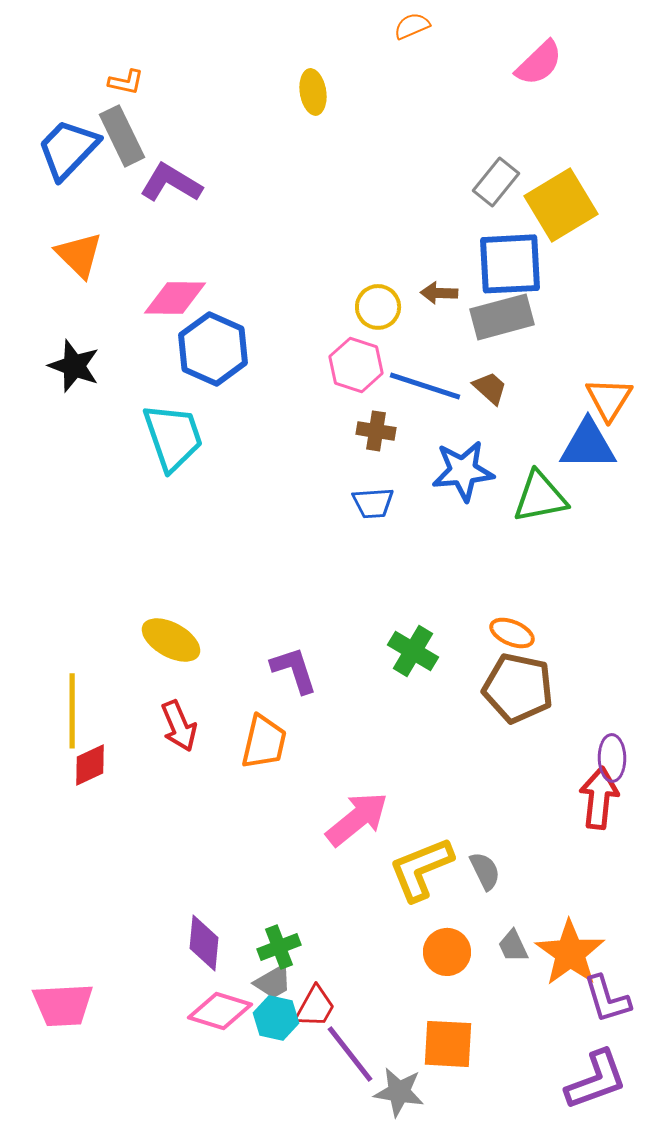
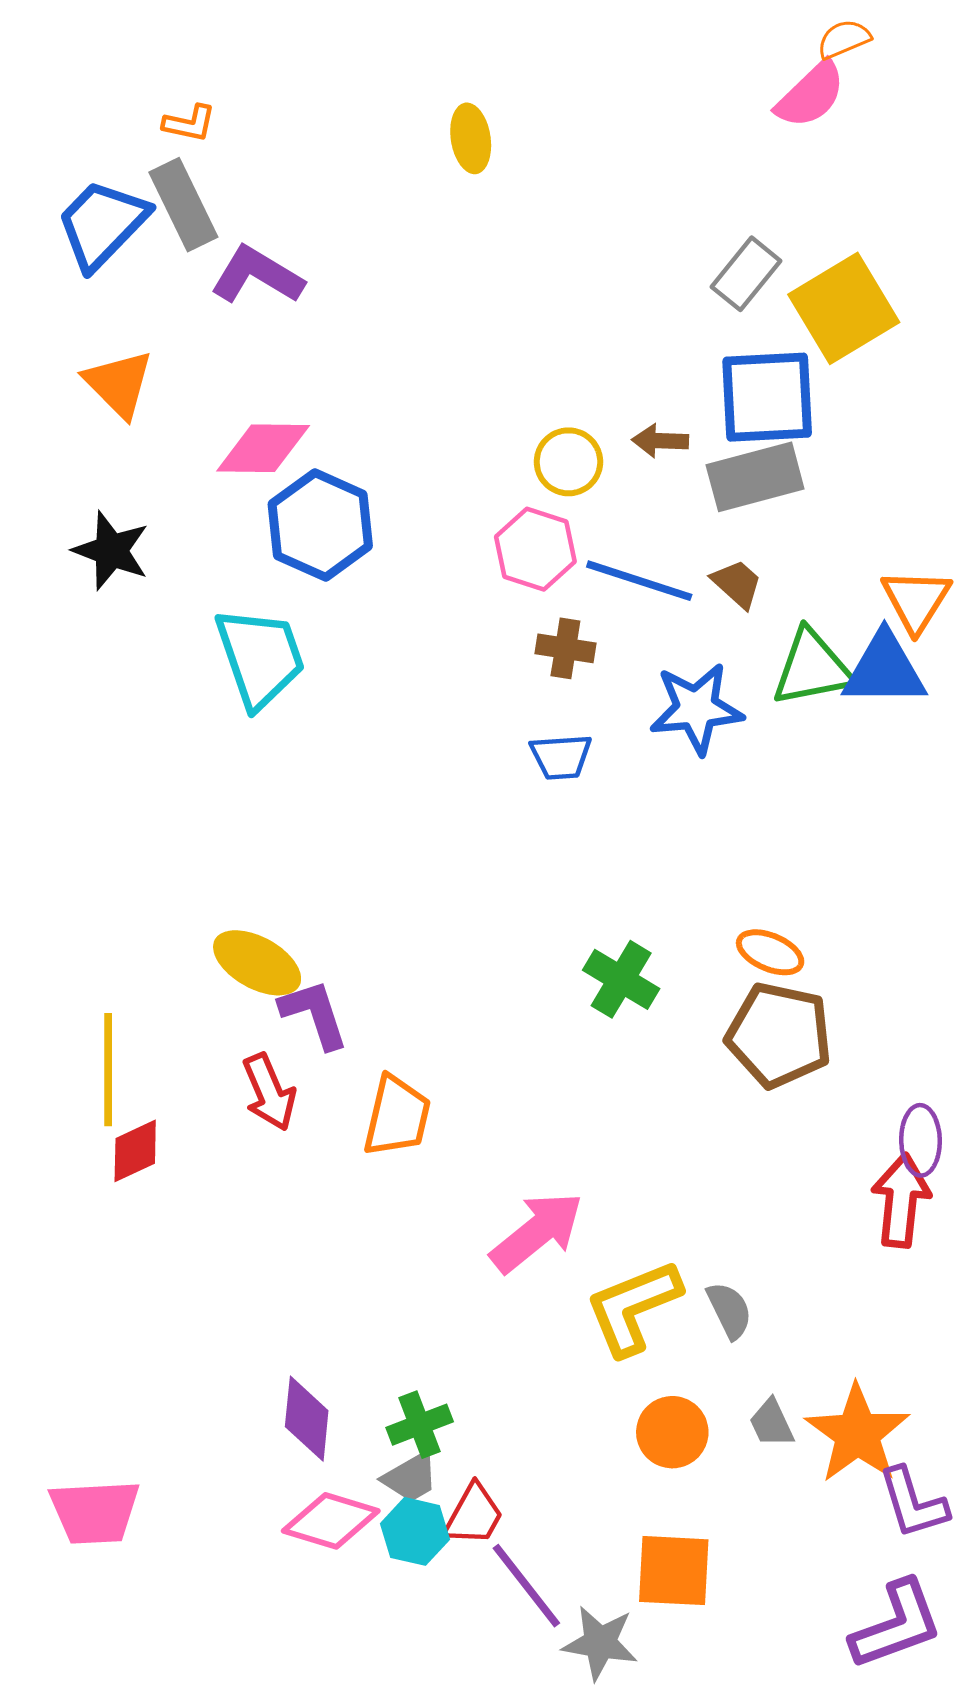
orange semicircle: (412, 26) -> (844, 39), moved
green triangle: (540, 497) -> (812, 668), moved
purple L-shape: (294, 670) -> (314, 1014), moved

